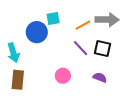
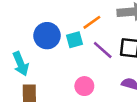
cyan square: (53, 18) -> (75, 40), moved
orange line: (83, 25) -> (92, 22), moved

